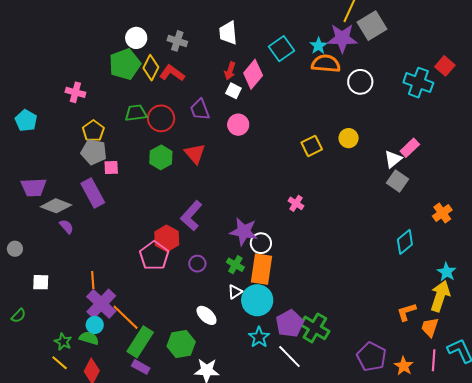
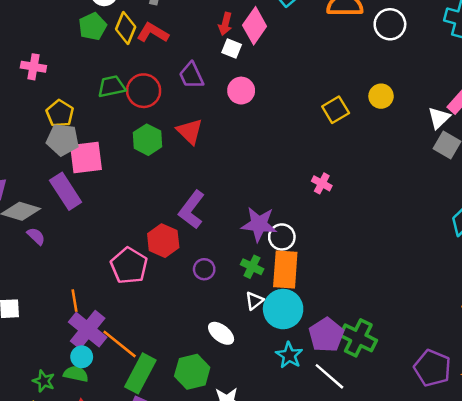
green pentagon: (125, 64) -> (93, 26), size x0.7
pink square: (111, 168) -> (86, 158), size x1.8
pink pentagon: (154, 256) -> (129, 266), moved

